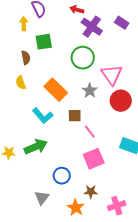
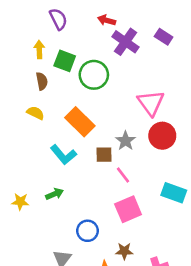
yellow arrow: (24, 24) -> (39, 49), moved
green square: (44, 42) -> (65, 61), turned 30
green circle: (83, 58) -> (94, 75), moved
yellow semicircle: (21, 83) -> (35, 113), turned 136
gray star: (90, 91) -> (126, 141), moved
green arrow: (36, 147) -> (55, 194), size x0.6

